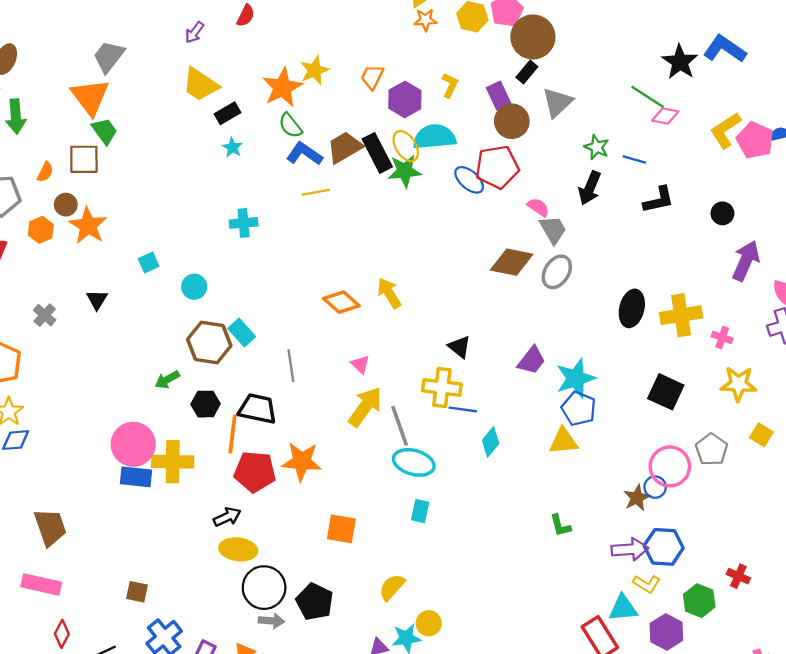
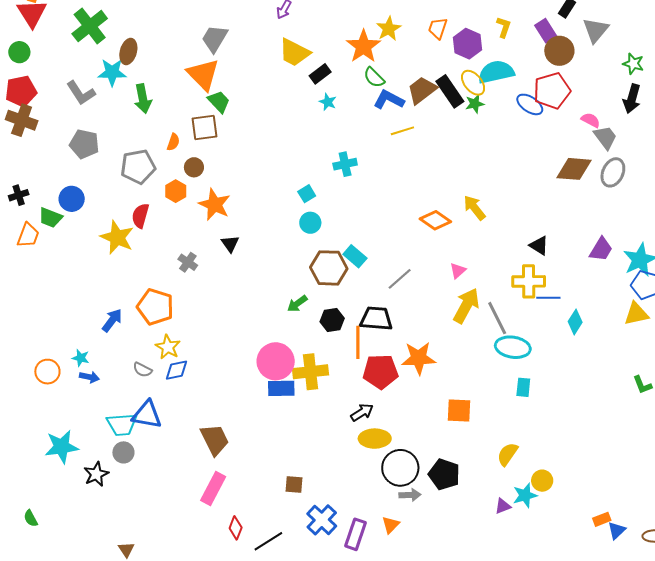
green star: (405, 171) -> (475, 104), size x0.7
orange star: (88, 226) -> (215, 205), moved
cyan square: (149, 263) -> (307, 194), moved
pink triangle: (360, 364) -> (458, 271), turned 42
gray line: (291, 366) -> (400, 279), turned 64
pink rectangle: (41, 584) -> (213, 489), turned -68

